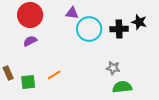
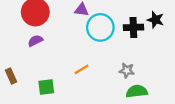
orange line: (54, 75) -> (82, 69), moved
green square: (28, 82) -> (46, 87), moved

